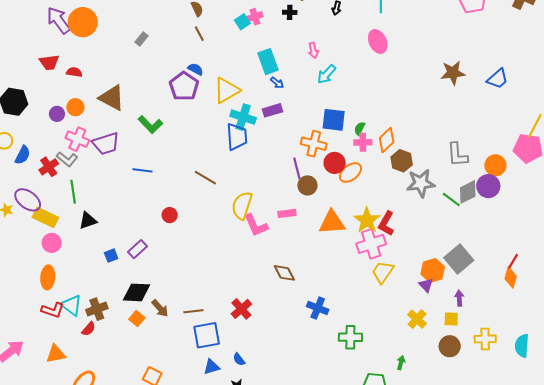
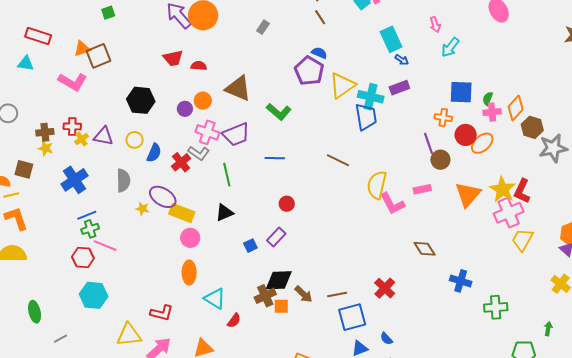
yellow triangle: (227, 90) -> (342, 85), moved
orange cross: (314, 144) -> (443, 118), size x0.7
green line: (73, 192) -> (227, 175), moved
red circle: (170, 215) -> (287, 204), moved
orange triangle: (332, 222) -> (468, 194), turned -40
brown cross: (97, 309) -> (265, 296), moved
red L-shape: (53, 310) -> (162, 313), moved
orange square: (137, 318) -> (281, 306), turned -35

